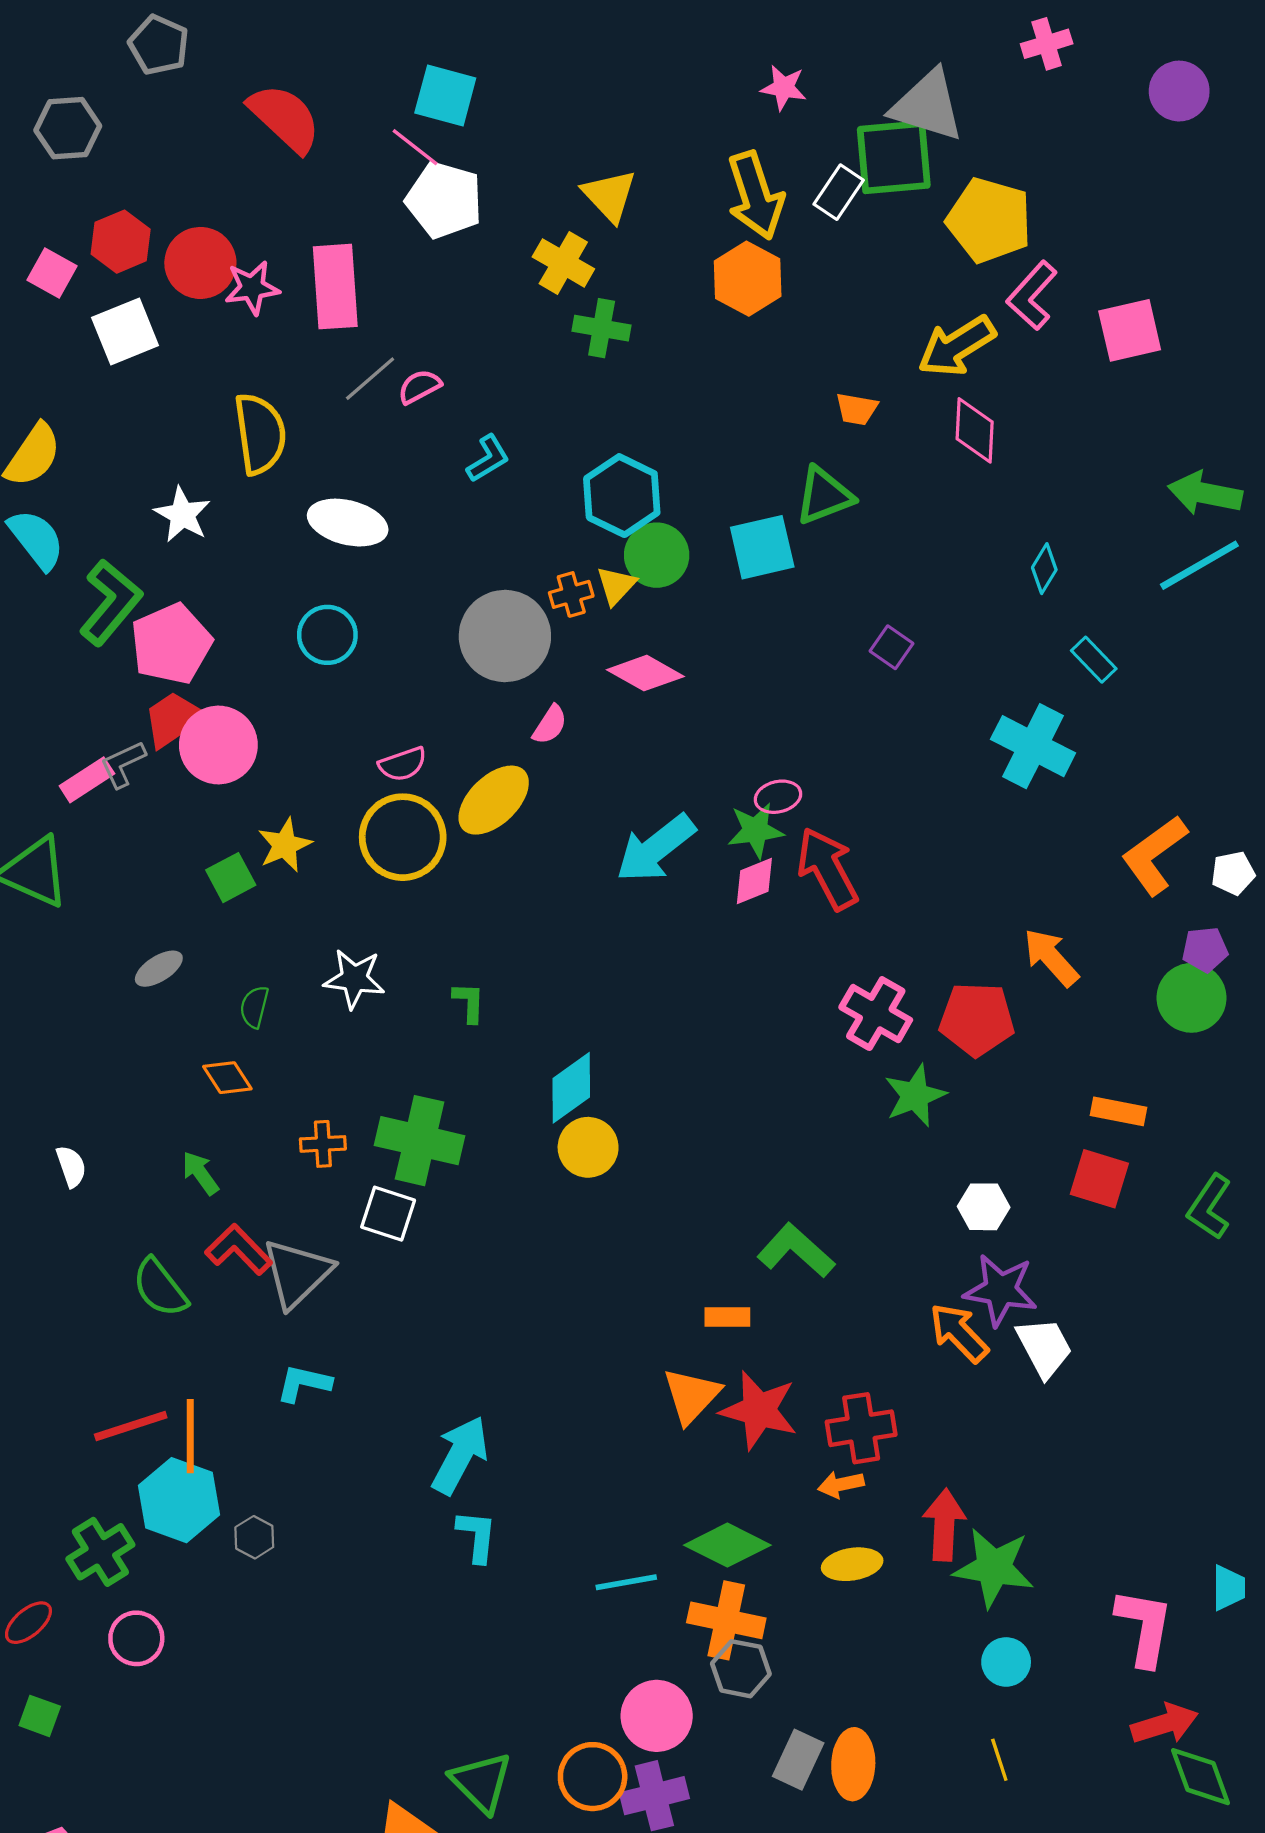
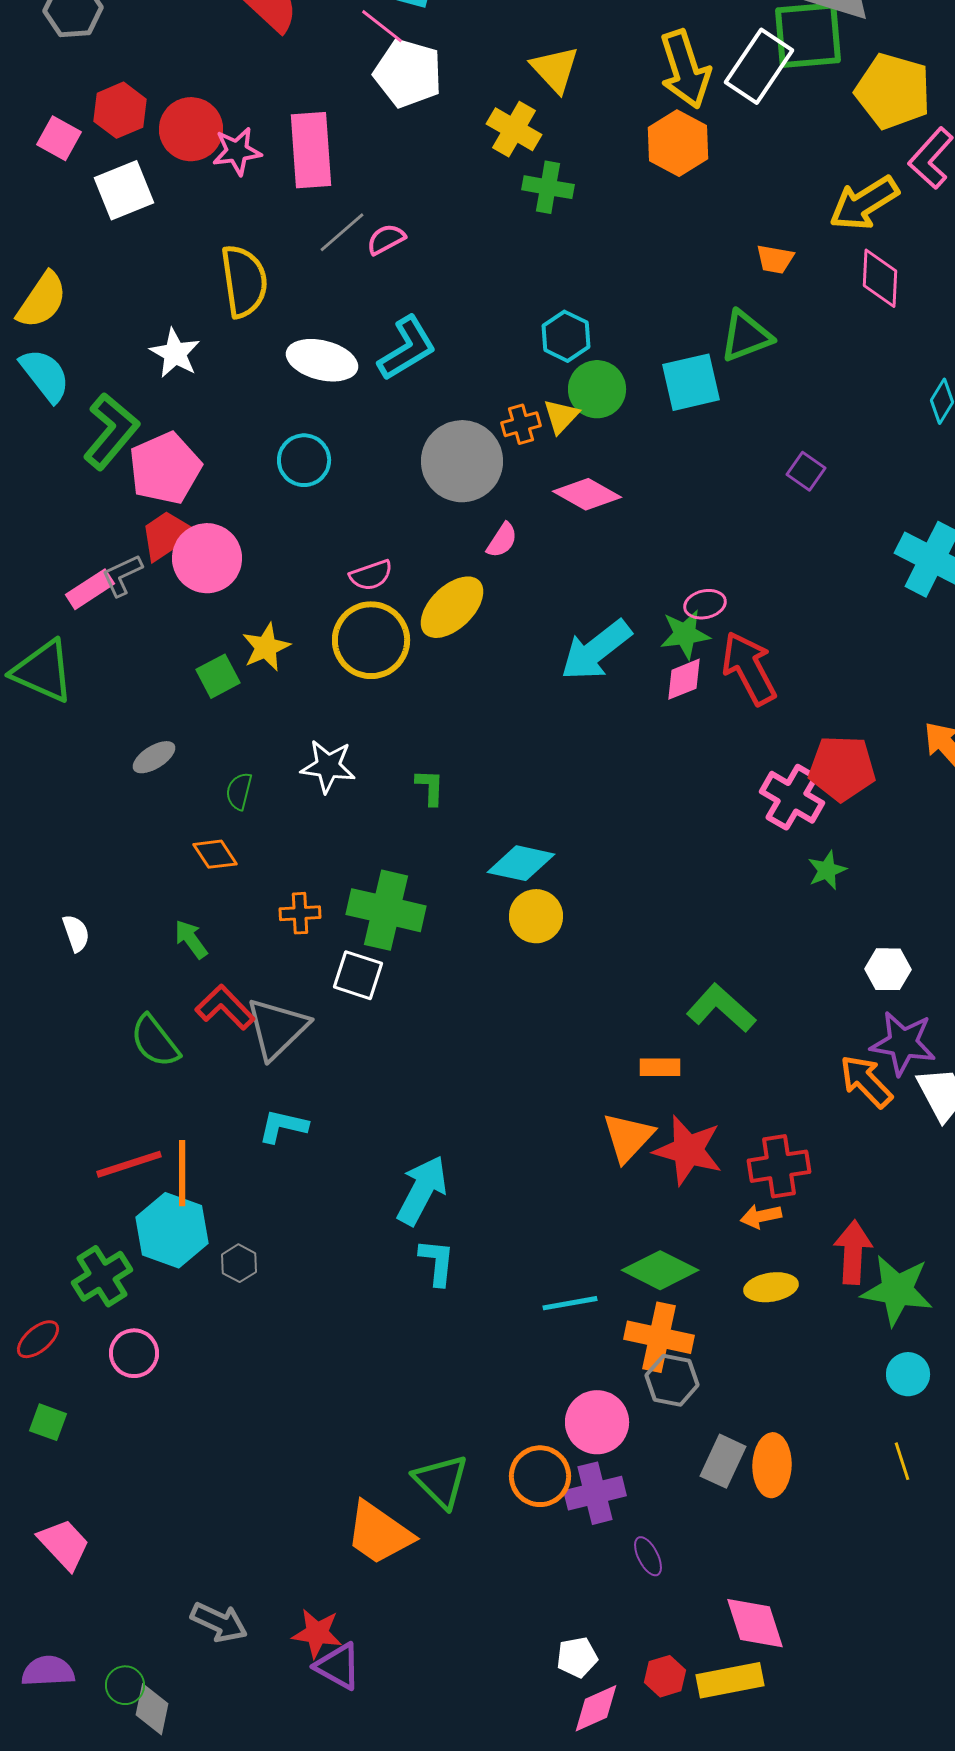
white rectangle: (839, 192) -> (759, 66), size x1.5
cyan L-shape: (488, 458) -> (407, 348), moved, size x1.5
cyan hexagon: (622, 496) -> (566, 336), size x0.7
red pentagon: (977, 1019) -> (842, 768), moved
cyan diamond: (571, 1088) -> (521, 863), turned 48
green star: (915, 1096) -> (827, 870), size x0.7

